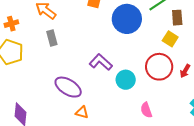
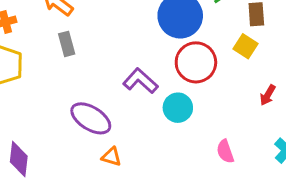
red circle: (159, 67) -> (196, 62), moved
pink semicircle: (146, 110) -> (225, 151), moved

